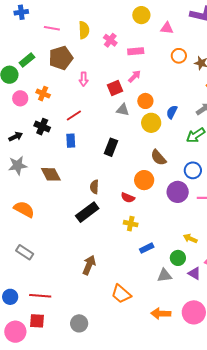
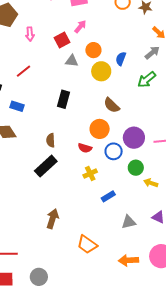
blue rectangle: (71, 141) -> (17, 106), moved, turned -64
blue circle: (193, 170) -> (114, 151), moved
yellow cross: (131, 224) -> (90, 174), turned -32
green circle: (178, 258) -> (136, 168), moved
gray circle: (79, 323) -> (39, 277), moved

